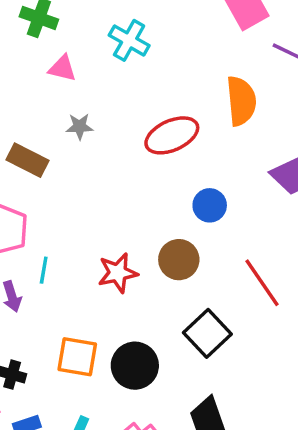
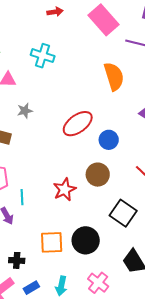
red ellipse: (172, 135) -> (78, 124), moved

